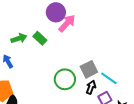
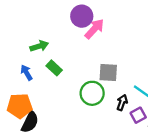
green rectangle: (40, 38) -> (54, 68), moved
gray square: (89, 69) -> (108, 73), moved, turned 30

